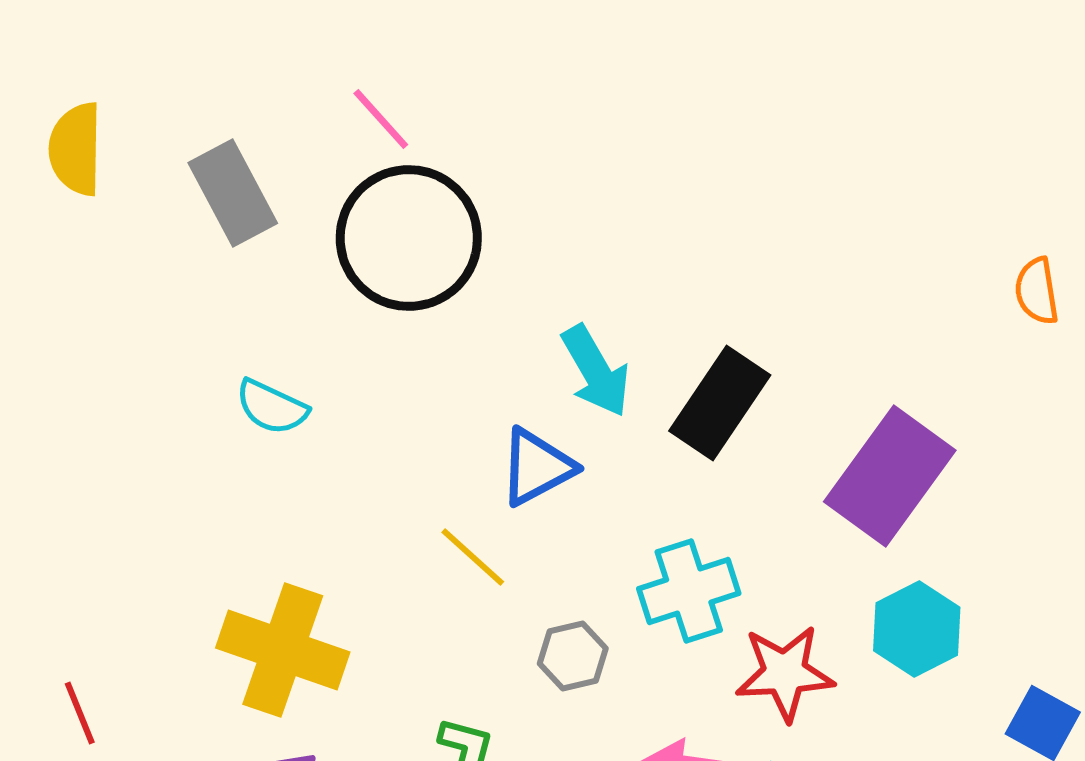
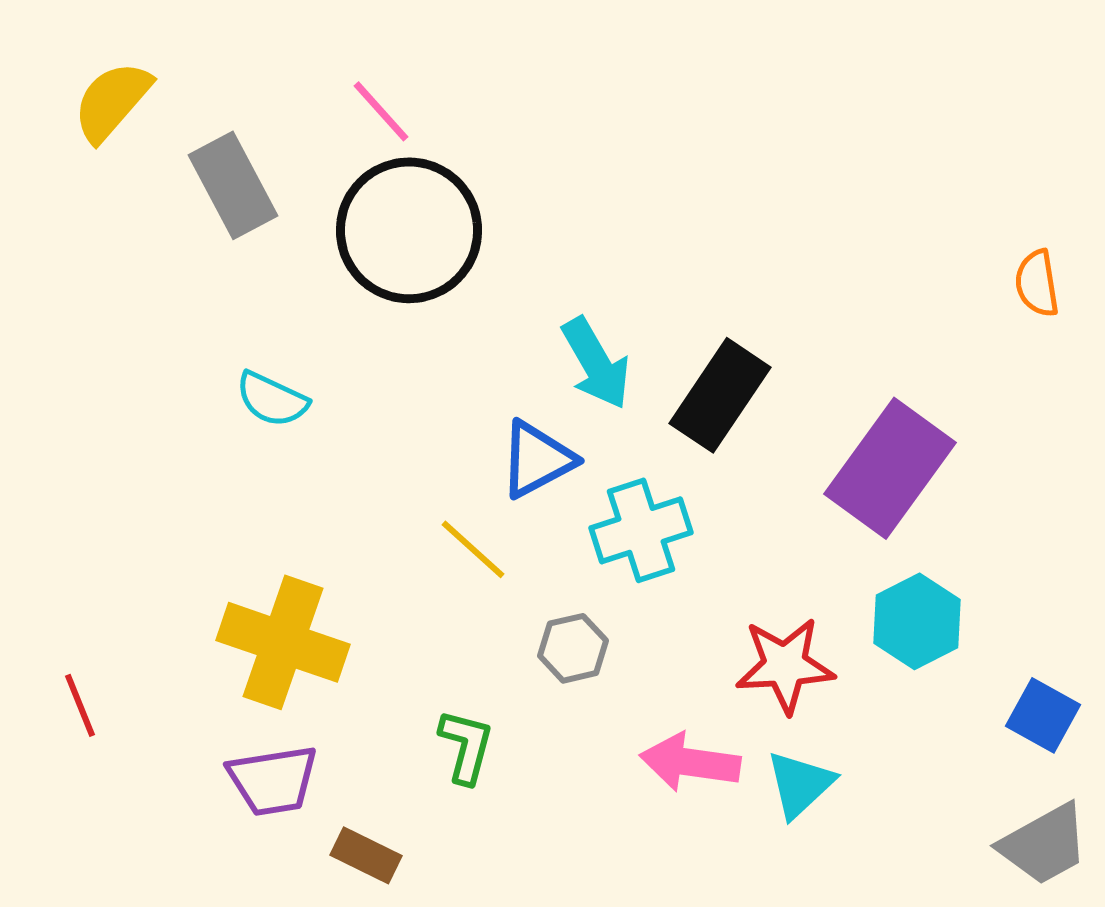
yellow semicircle: (76, 149) -> (112, 101), moved, turned 40
cyan cross: (689, 591) -> (641, 530), moved

